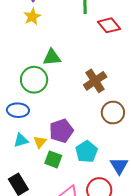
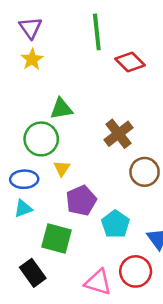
cyan triangle: (21, 140) -> (23, 209), moved
yellow triangle: (40, 142) -> (62, 168), moved
green square: (53, 159) -> (56, 239), moved, size x1.4

